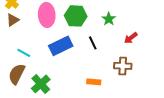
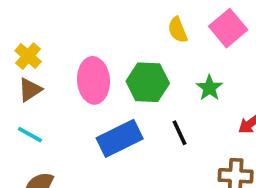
cyan line: (24, 53) -> (30, 135), moved

